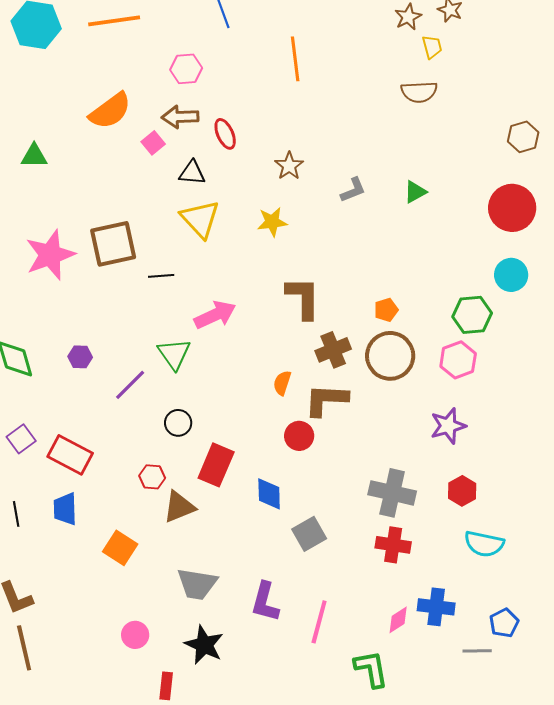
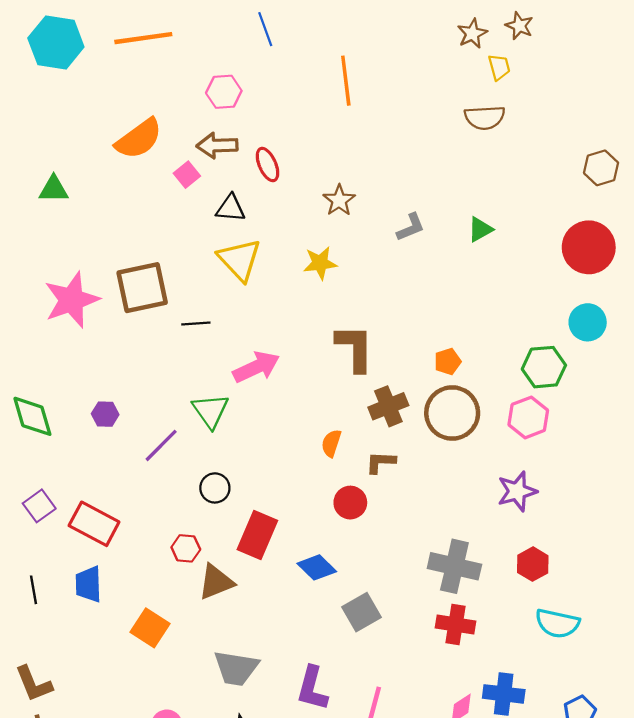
brown L-shape: (326, 400) -> (381, 462), size x0.6
blue diamond: (269, 494) -> (317, 567), turned -44

